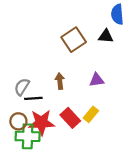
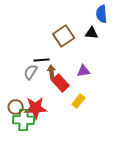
gray semicircle: (22, 87) -> (31, 72), moved
black line: (33, 98) -> (42, 60), moved
red rectangle: (70, 118) -> (61, 83), moved

